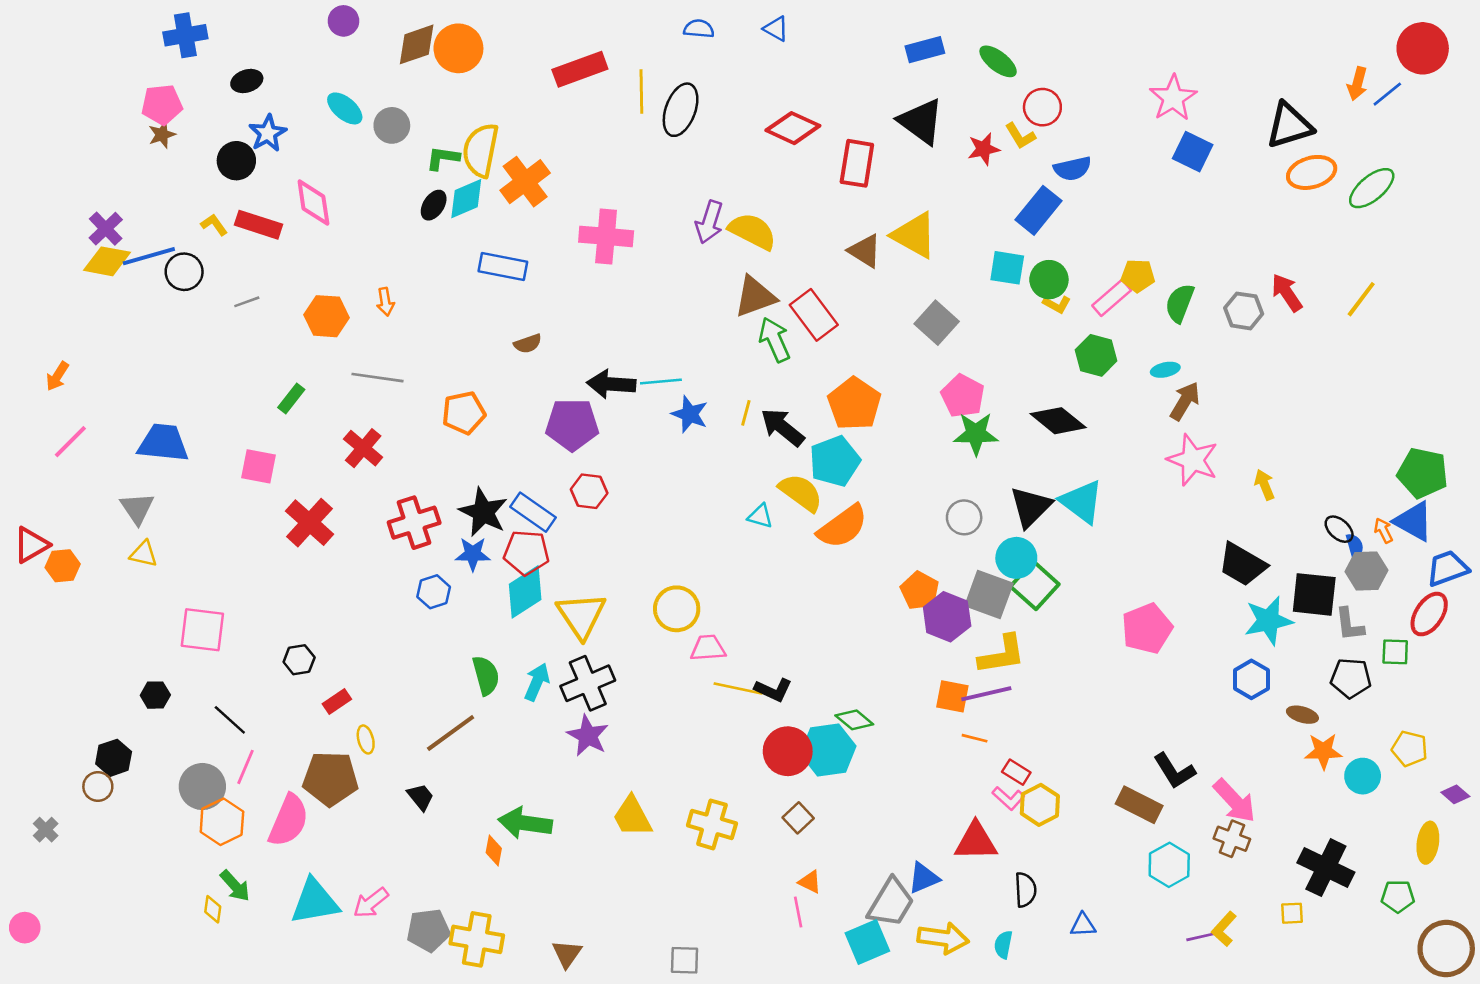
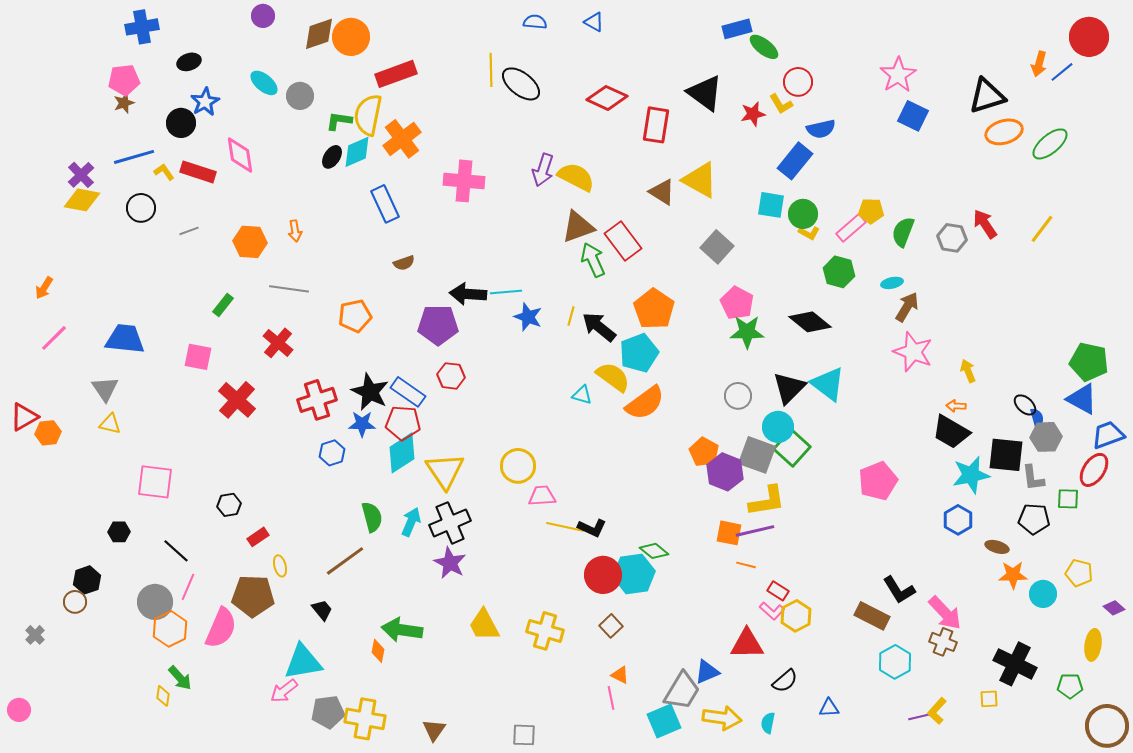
blue rectangle: (925, 50) -> (737, 29), moved
red rectangle: (580, 69) -> (396, 74), moved
black ellipse: (681, 110) -> (521, 84), turned -72
blue line: (149, 256) -> (134, 157), moved
blue rectangle: (503, 267) -> (385, 204), turned 54
orange arrow: (1383, 530) -> (956, 406), moved, turned -60
black semicircle: (1025, 890) -> (785, 681), turned 52
cyan triangle: (315, 901) -> (303, 662), moved

